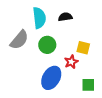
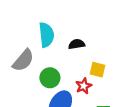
black semicircle: (65, 17) -> (77, 44), moved
green circle: (47, 45) -> (50, 78), moved

